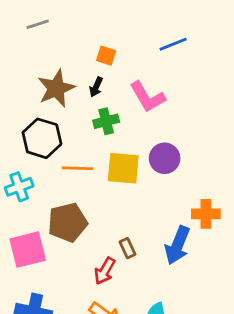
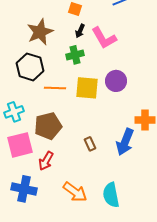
black arrow: (96, 87) -> (80, 31), moved
cyan cross: (19, 187) -> (14, 112), moved
red arrow: (105, 271) -> (46, 161), moved

